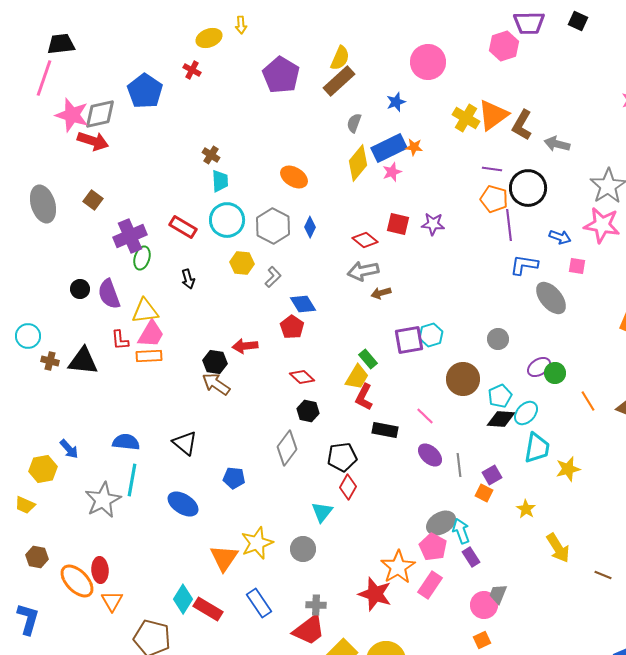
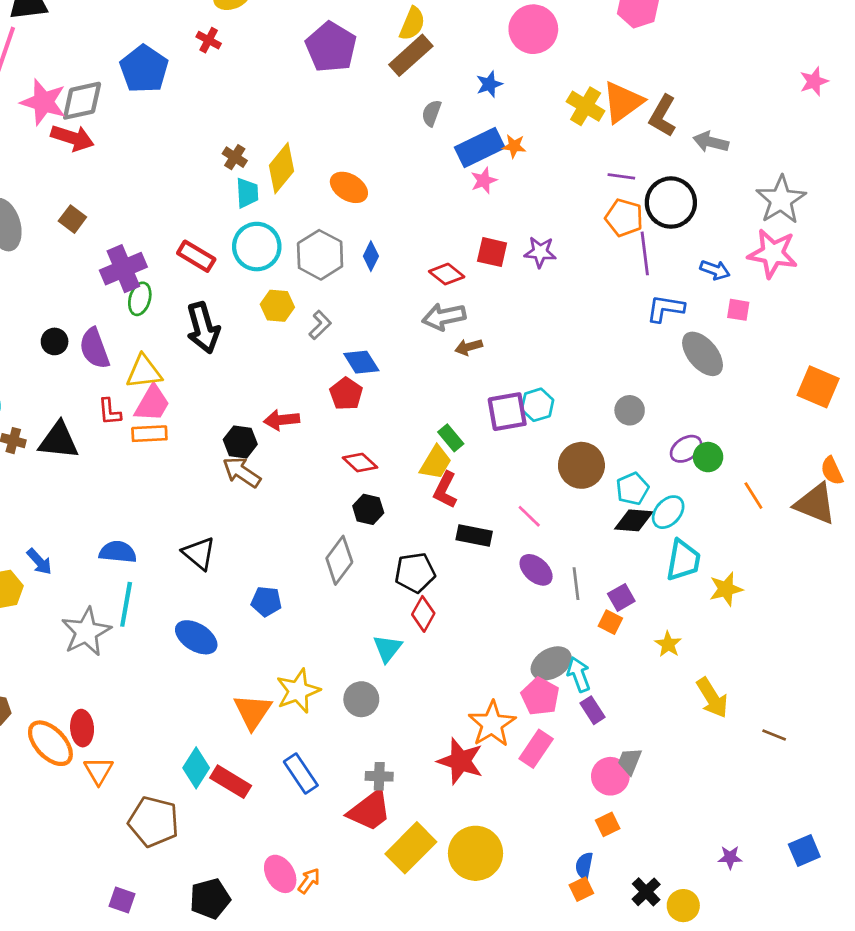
yellow diamond: (358, 163) -> (282, 168), moved
black arrow: (188, 279) -> (203, 328), size x1.8

